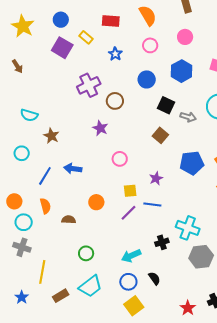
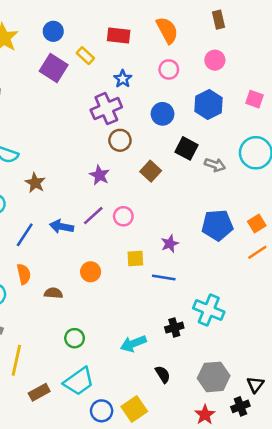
purple cross: (89, 85) -> (106, 109), moved
brown square: (160, 135) -> (151, 171), moved
purple line: (128, 213) -> (93, 216), moved
gray hexagon: (201, 257) -> (214, 377), moved
blue circle: (128, 282) -> (102, 411), moved

